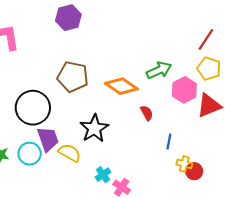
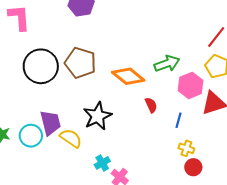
black circle: (33, 108) -> (41, 66), moved
blue line: (169, 141) -> (179, 120), moved
yellow cross: (184, 164) -> (186, 148), moved

